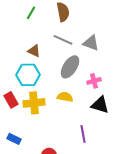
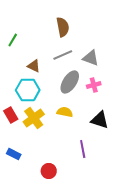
green line: (31, 13) -> (13, 40), moved
gray line: (63, 40) -> (63, 55), turned -48
pink cross: (94, 81) -> (94, 85), moved
yellow cross: (34, 103) -> (34, 118), turned -30

